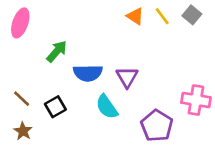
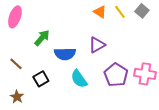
purple triangle: (127, 77) -> (97, 45), moved, turned 30
brown line: (22, 99) -> (16, 64), moved
purple pentagon: (157, 126) -> (116, 75), moved

